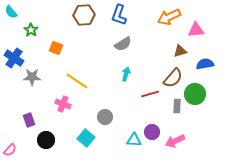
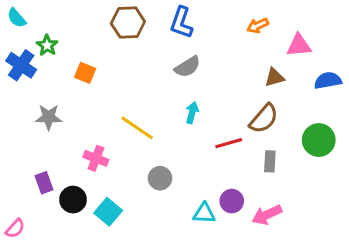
orange arrow: (169, 17) -> (258, 26), size x0.6
blue cross: (14, 58) -> (21, 65), moved
blue semicircle: (205, 64) -> (328, 81), moved
yellow line: (77, 81) -> (137, 128), moved
green circle: (195, 94) -> (319, 140), moved
cyan square: (86, 138) -> (108, 212), moved
black circle: (46, 140) -> (73, 200), moved

